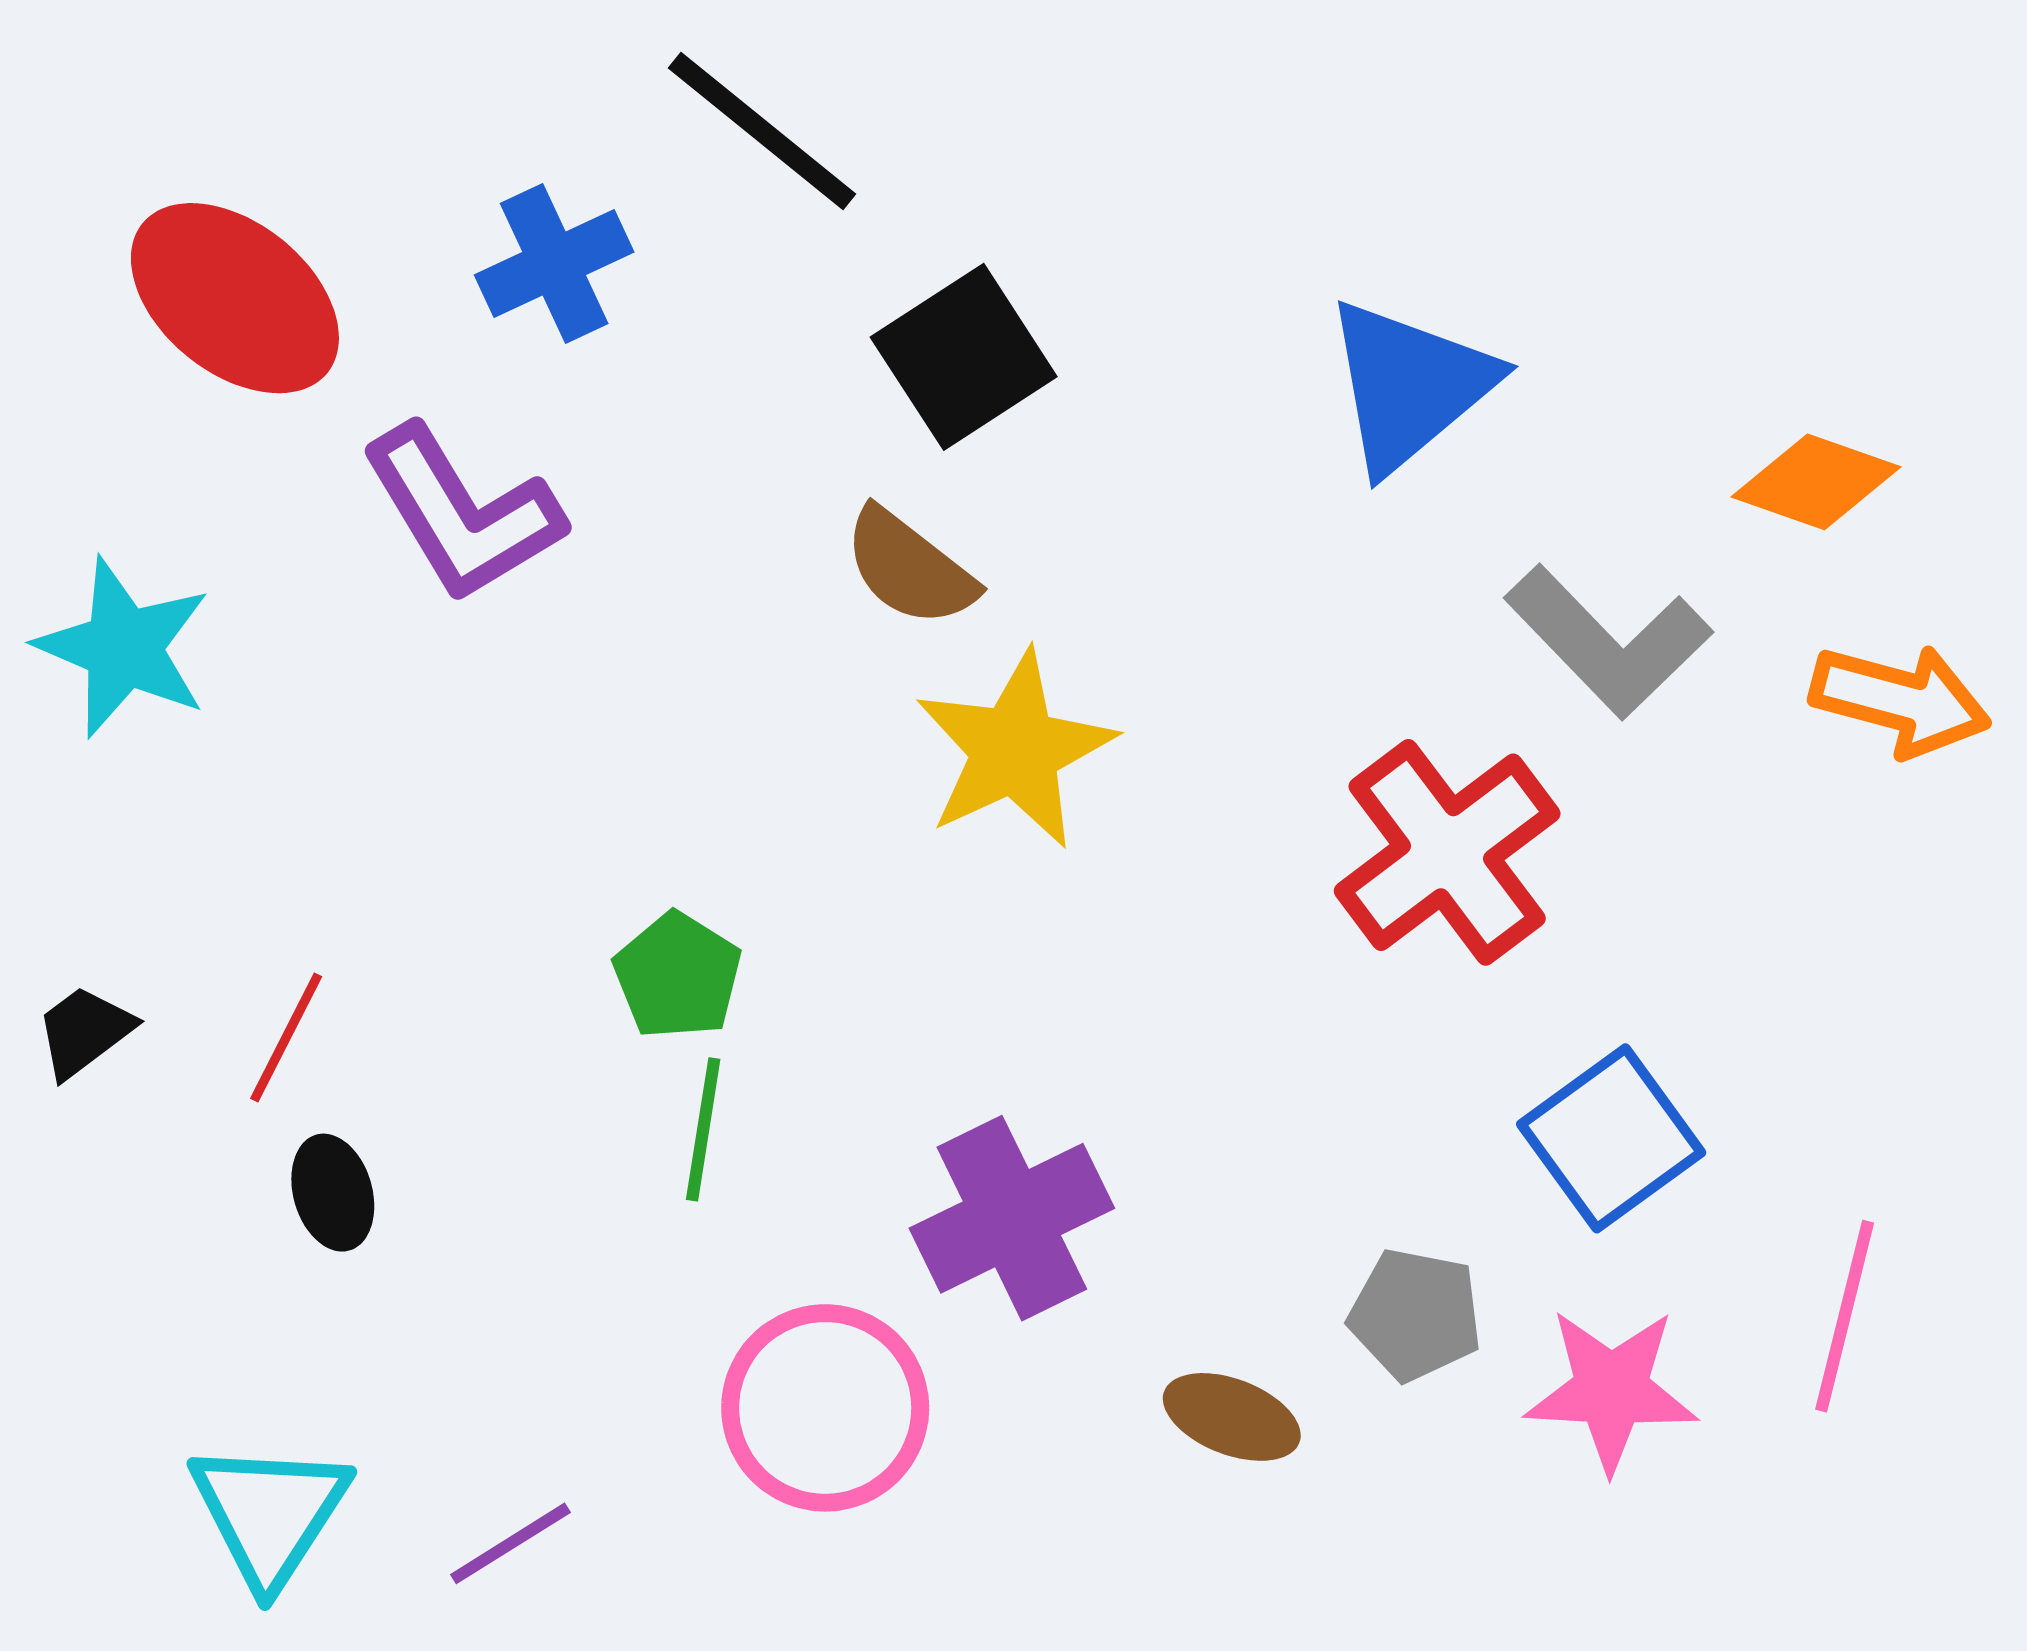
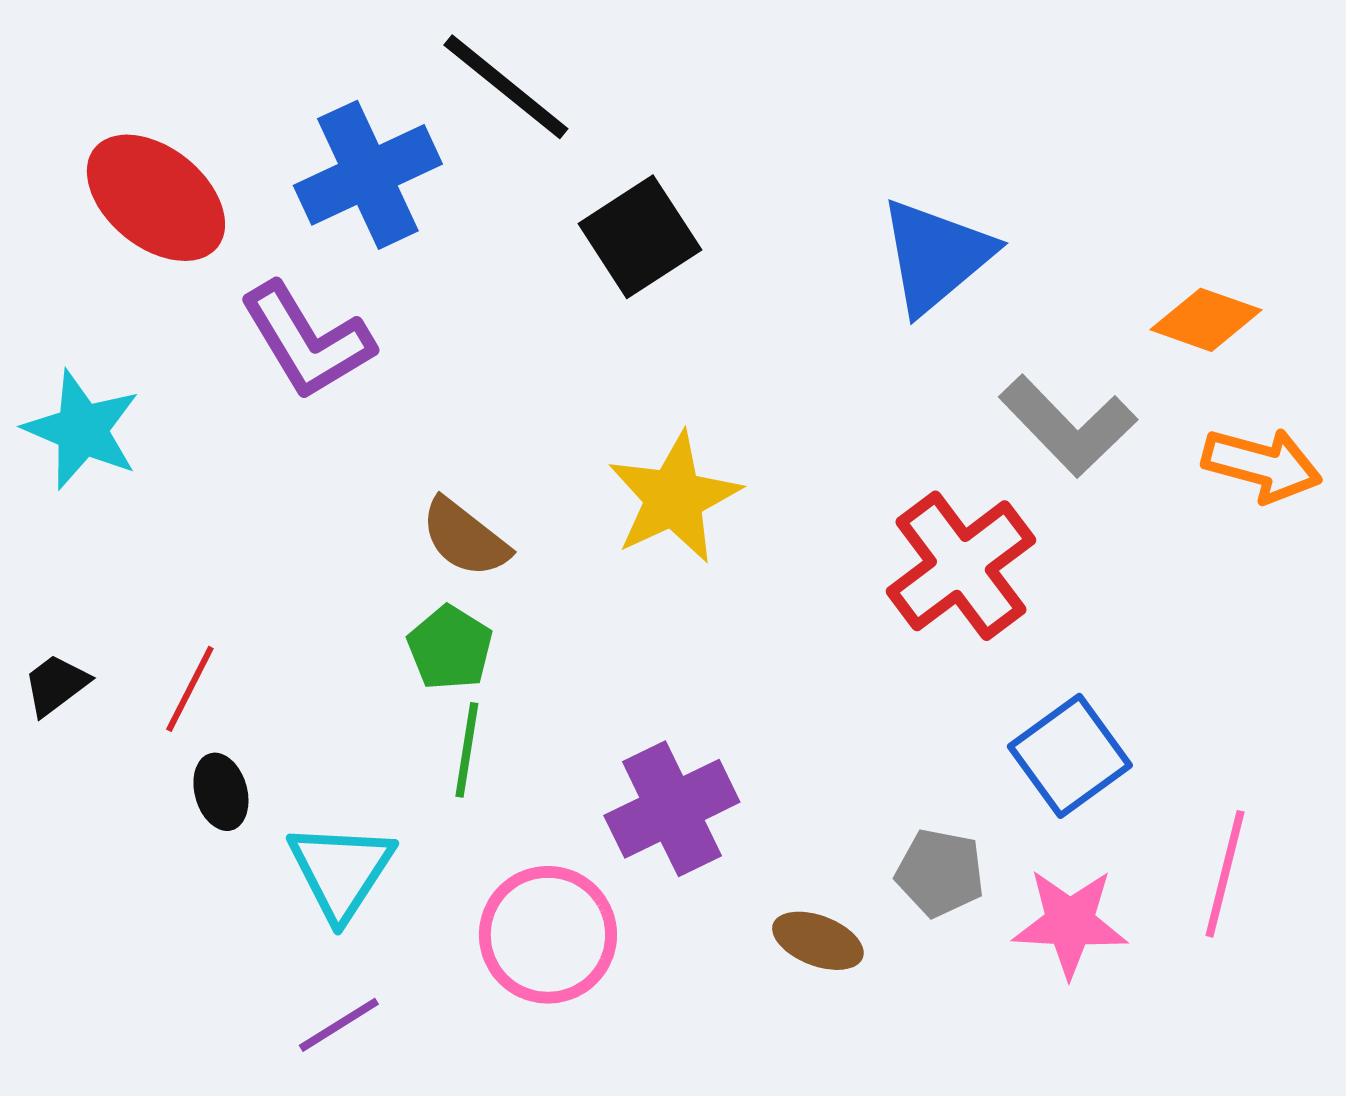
blue cross: (554, 264) -> (368, 175), size x1.4
brown semicircle: (910, 568) -> (465, 538), moved
cyan triangle: (270, 1513) -> (341, 871), moved

